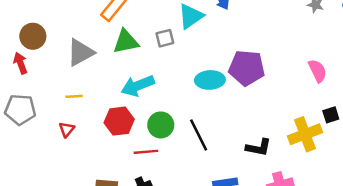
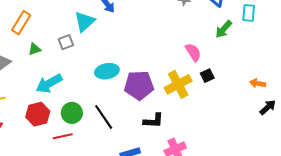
green triangle: (126, 42) -> (35, 49), size x0.6
purple pentagon: (247, 68) -> (139, 85), moved
black square: (331, 115) -> (207, 76), moved
yellow cross: (305, 134) -> (178, 84), moved

